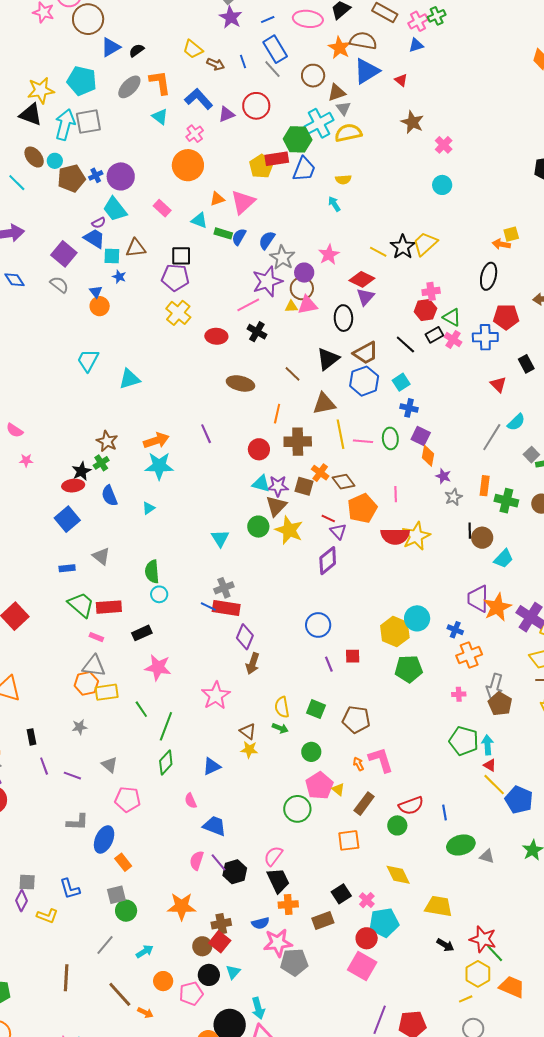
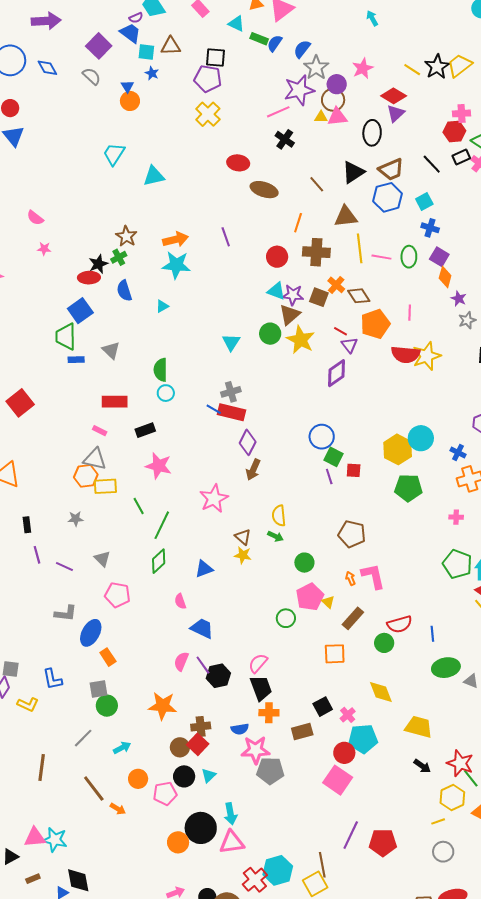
red ellipse: (216, 336) -> (238, 163), moved
green trapezoid: (81, 605) -> (66, 337), moved, turned -136
green square: (316, 709) -> (333, 457), moved
green circle: (297, 809) -> (286, 618), size x0.7

